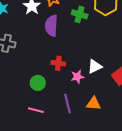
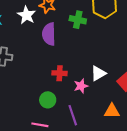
green circle: (38, 83) -> (48, 100), moved
orange triangle: (94, 104) -> (112, 111), moved

